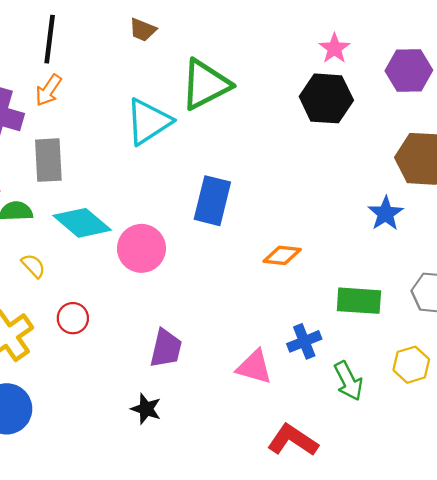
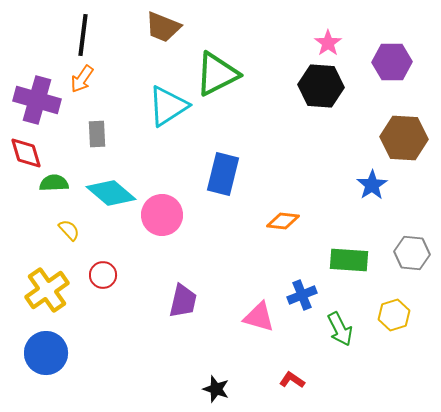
brown trapezoid: (143, 30) -> (163, 27), size x1.5
gray rectangle: (48, 160) -> (97, 134), moved, size x0.7
black star: (146, 409) -> (216, 389), moved
red L-shape: (293, 440) -> (292, 380), size x0.6

